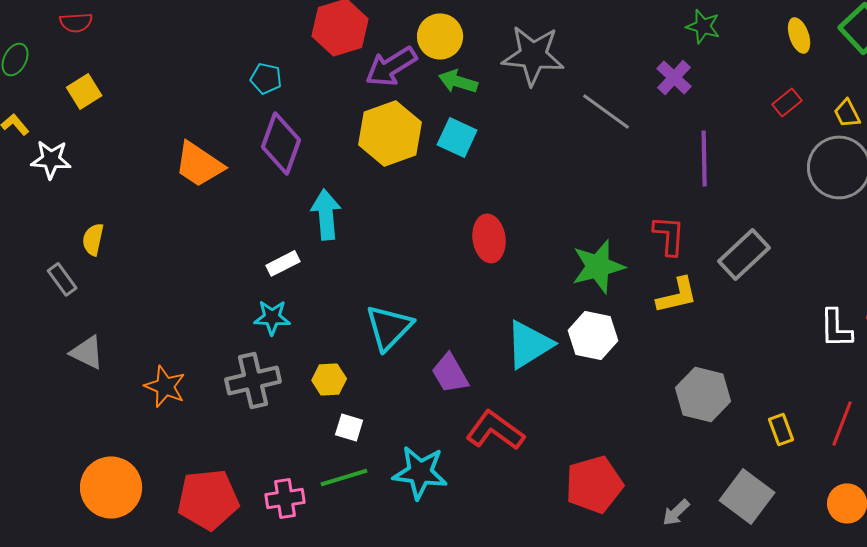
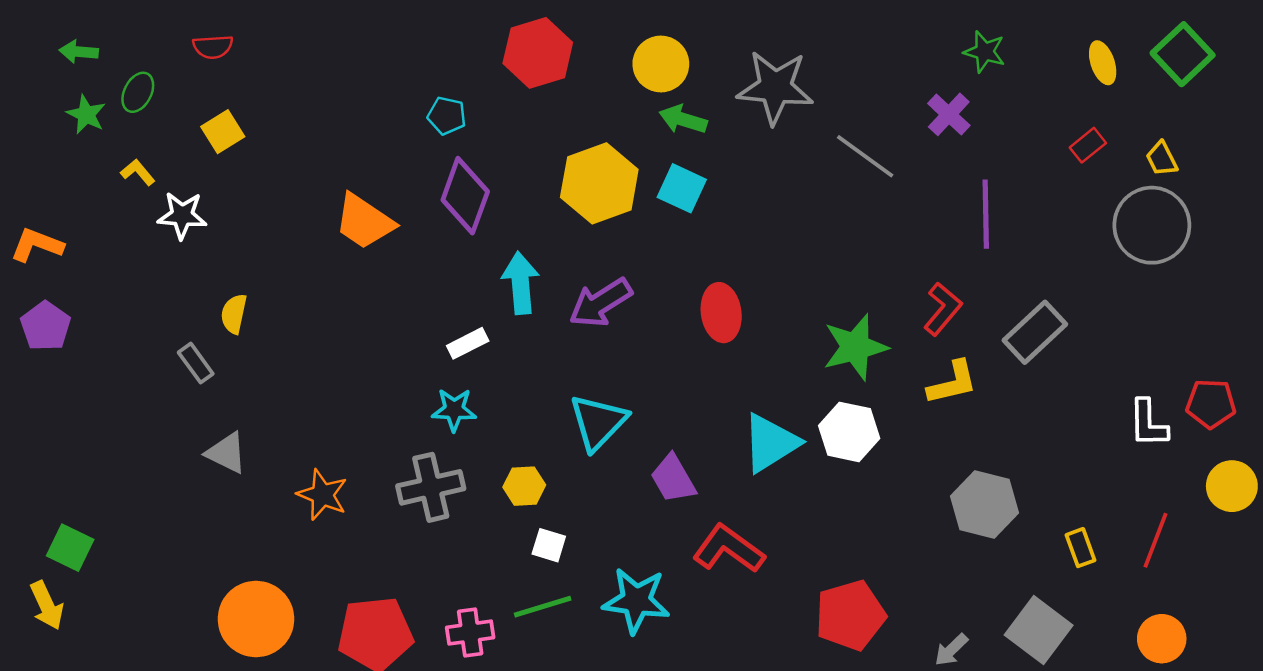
purple arrow: (391, 66) -> (601, 303), moved
red L-shape: (669, 235) -> (943, 309), turned 36

